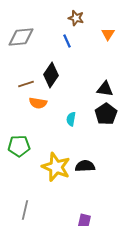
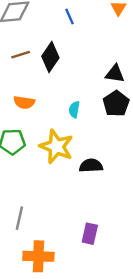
brown line: (26, 84) -> (21, 55), moved
orange semicircle: (38, 103) -> (24, 102), moved
yellow star: (56, 167) -> (56, 147), moved

